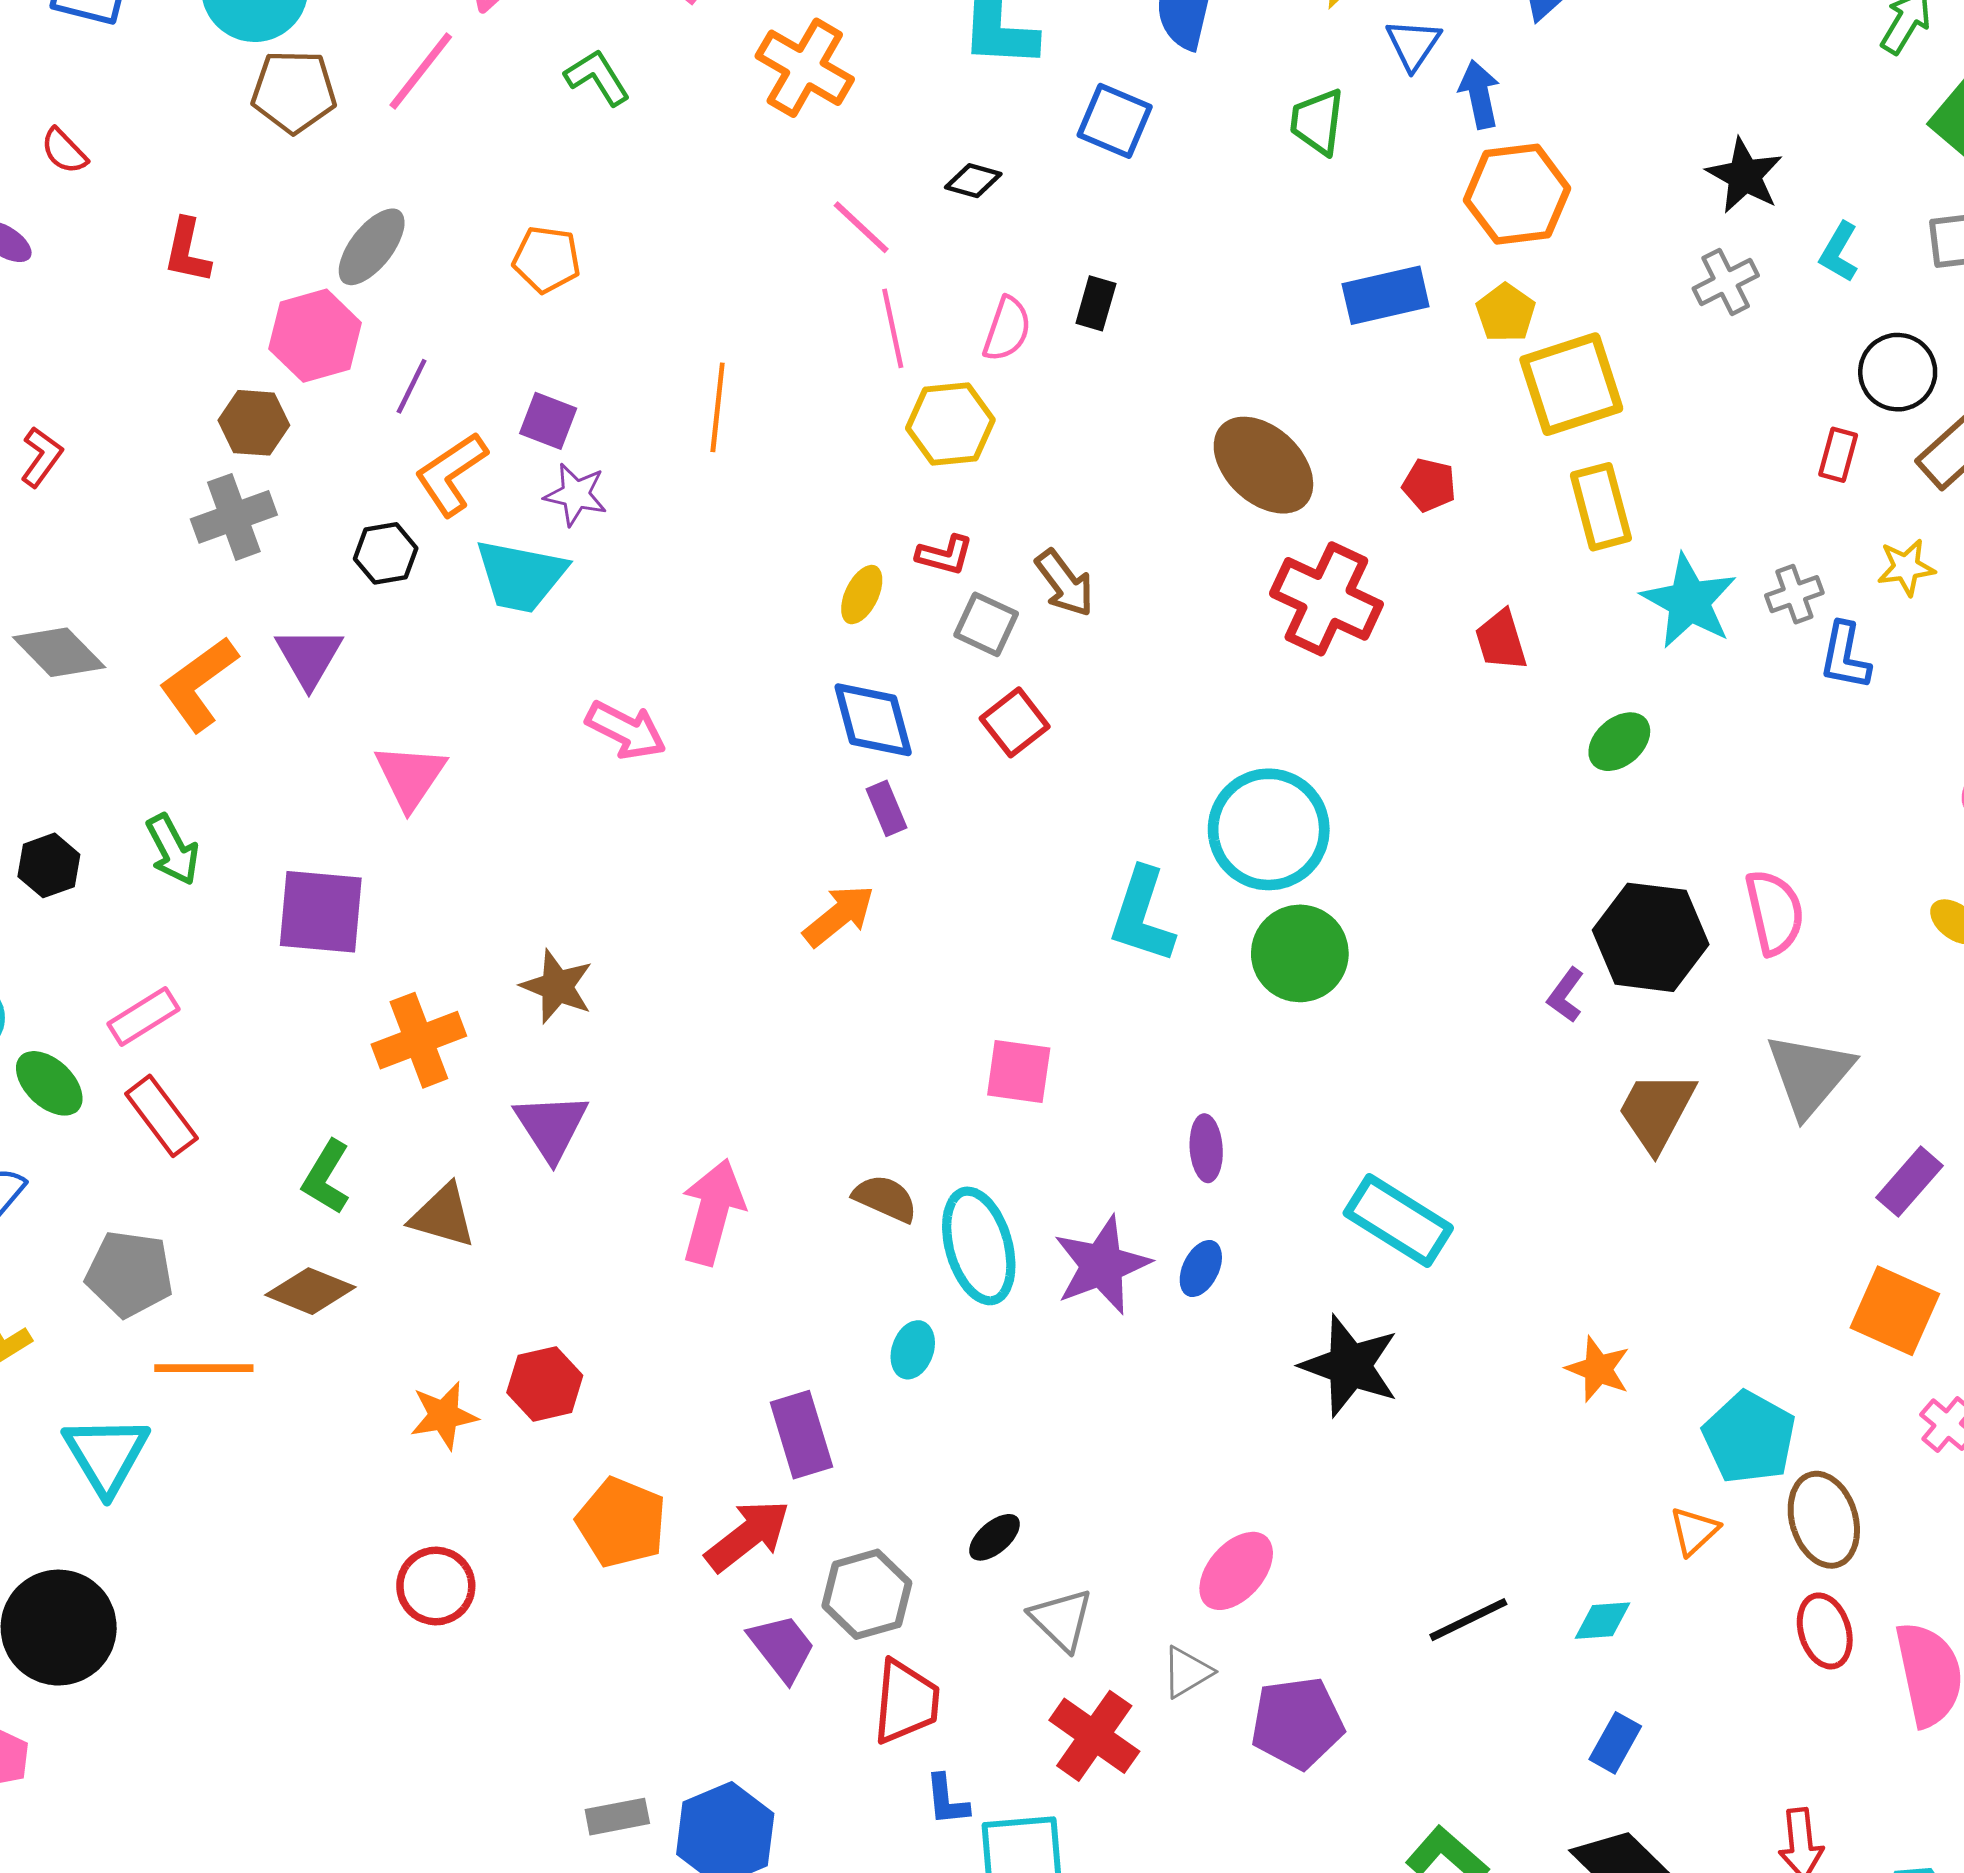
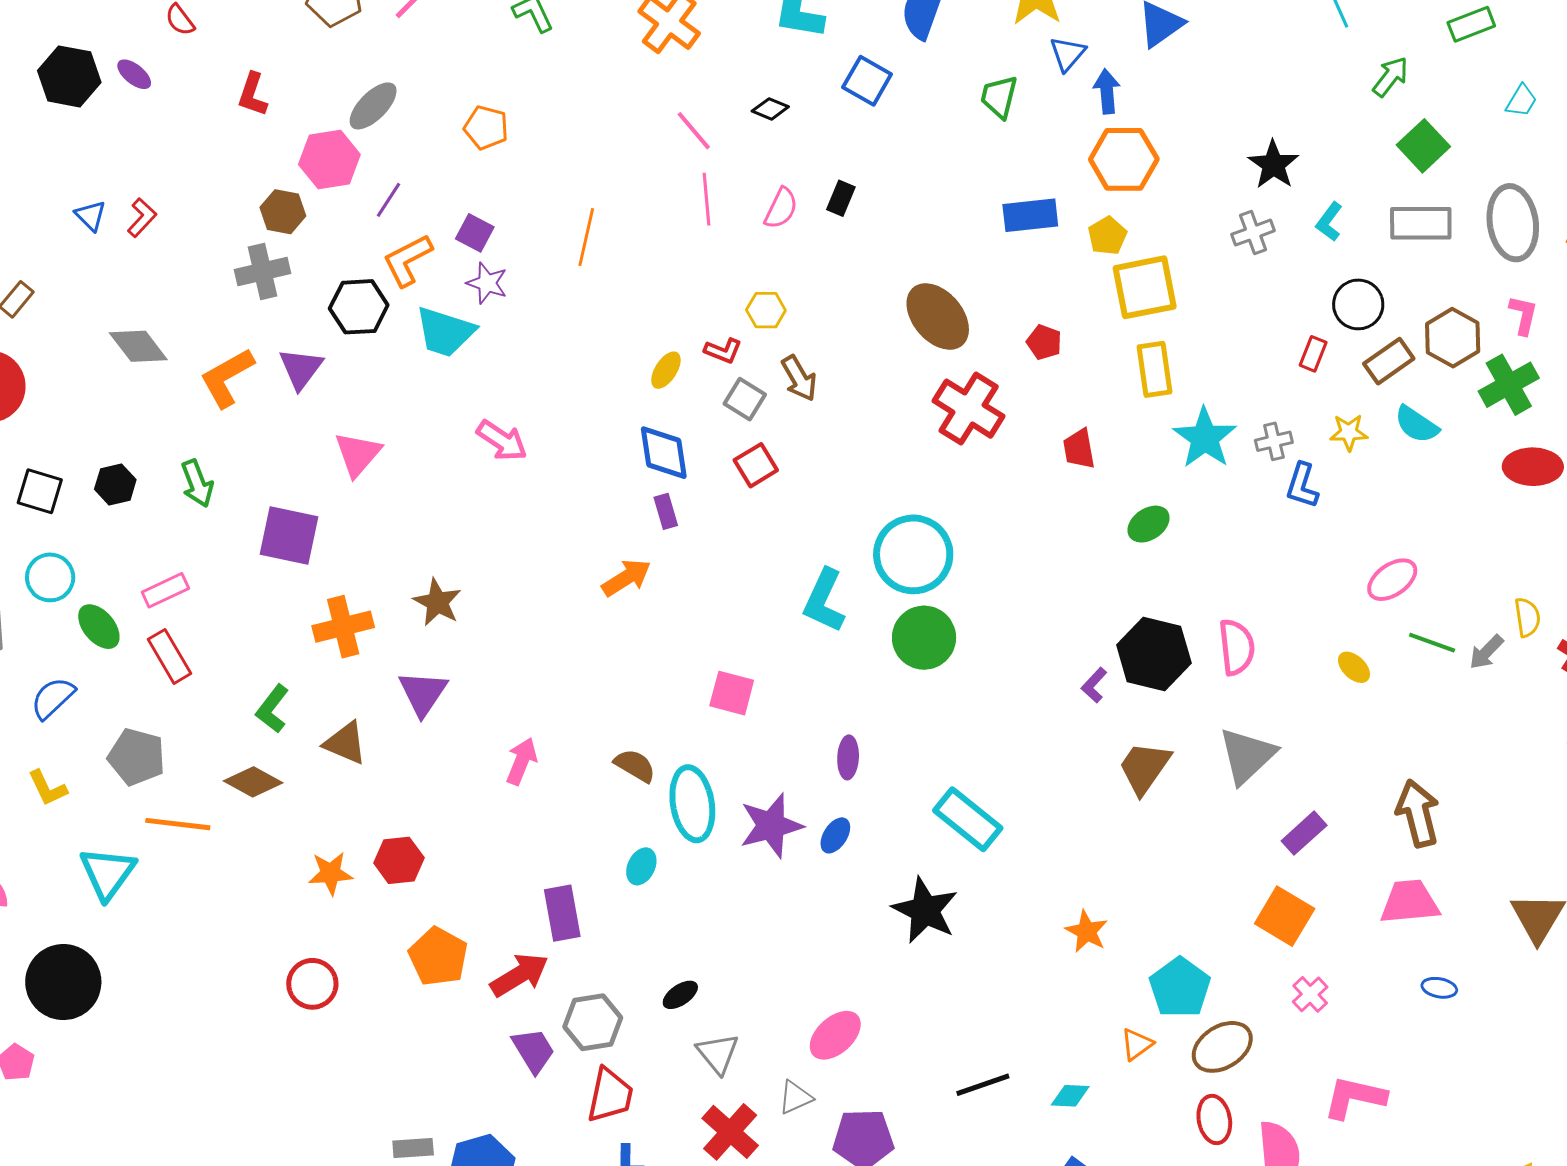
yellow hexagon: (950, 424) -> (766, 310), moved, size x0.7
black hexagon: (386, 553) -> (359, 307), size x1.4
pink arrow: (713, 1212) -> (522, 761), size x0.7
brown ellipse: (1824, 1520) -> (1222, 1047), turned 68

